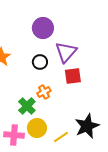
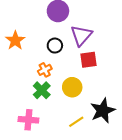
orange cross: (44, 92) -> (45, 70), moved
yellow circle: (37, 128) -> (72, 87), moved

